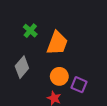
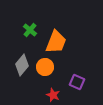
orange circle: (59, 76) -> (45, 67), moved

